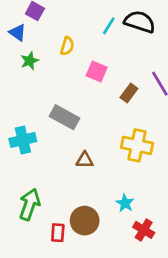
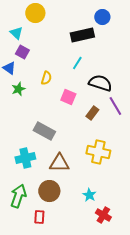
black semicircle: (140, 22) -> (100, 83), moved
cyan cross: (23, 140) -> (25, 158), moved
brown triangle: (85, 160) -> (59, 163), size x1.5
brown circle: (85, 221) -> (49, 191), moved

